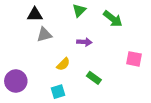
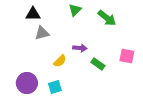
purple arrow: (84, 42) -> (80, 48), moved
green rectangle: (94, 78) -> (98, 64), moved
purple circle: (16, 81) -> (27, 83), moved

